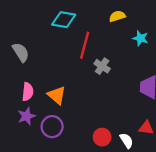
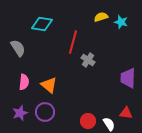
cyan diamond: (64, 20) -> (42, 24), moved
cyan star: (140, 38) -> (121, 22), moved
purple star: (27, 116) -> (20, 113), moved

